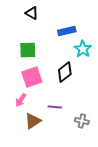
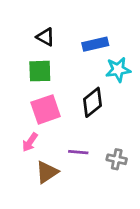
black triangle: (32, 13) -> (46, 37), moved
cyan star: (83, 49) -> (118, 70), turned 30
gray cross: (82, 121) -> (117, 159), moved

